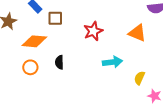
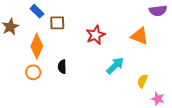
orange diamond: (34, 41) -> (37, 46), turned -70
cyan arrow: (112, 62) -> (115, 66), turned -36

